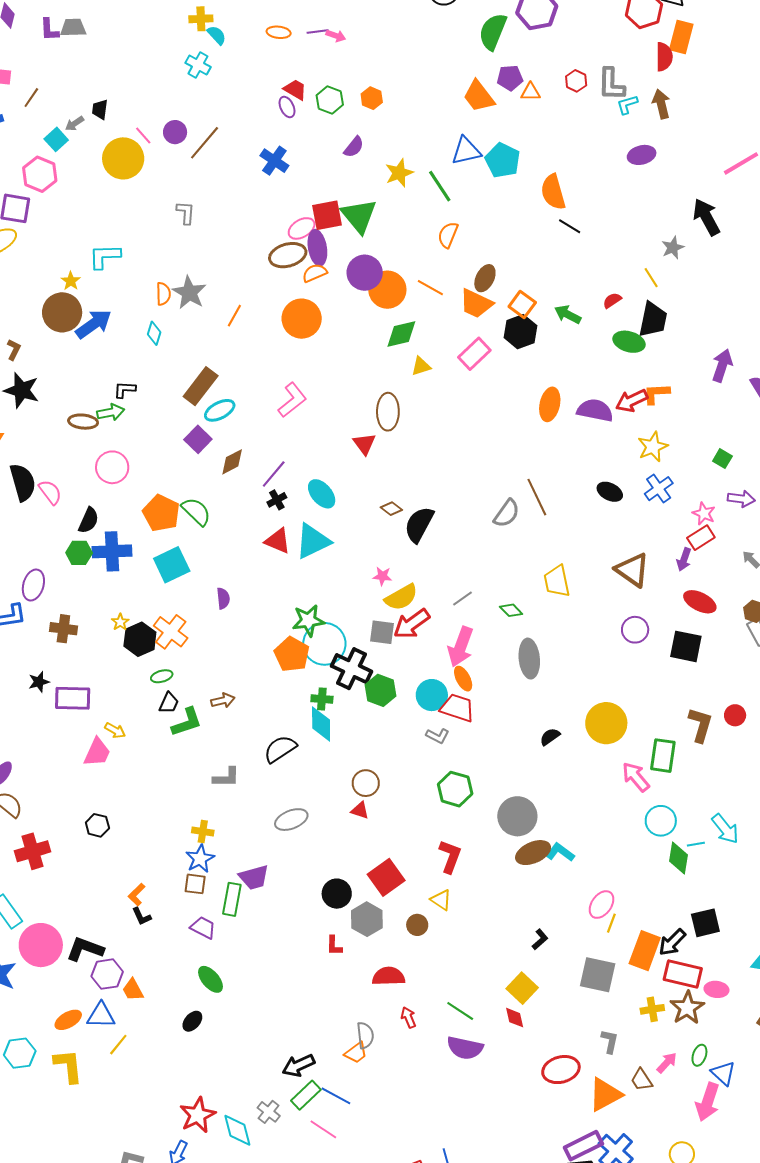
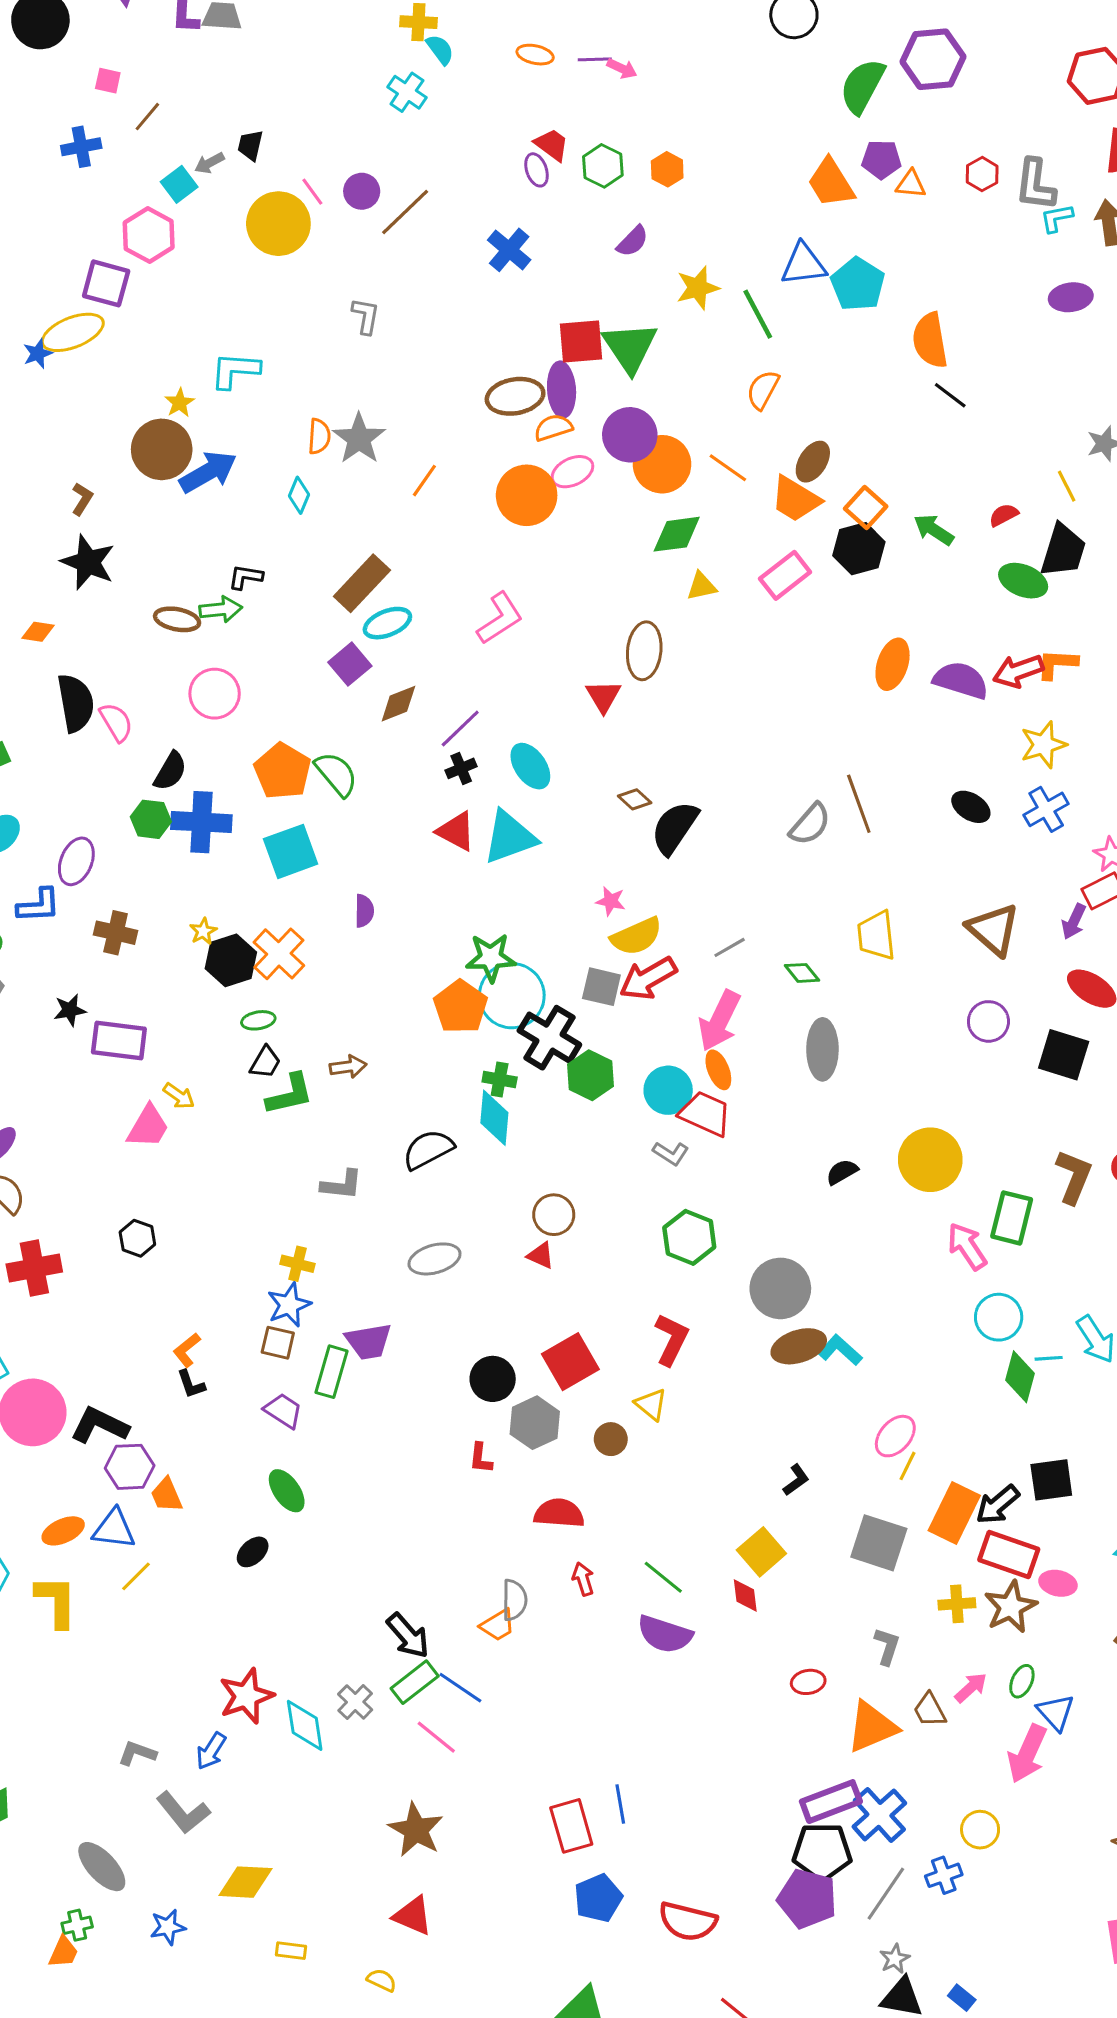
pink ellipse: (302, 228) -> (572, 472), moved
black arrow: (298, 1065) -> (408, 1636), turned -112
red ellipse: (561, 1070) -> (808, 1682), size x0.6

